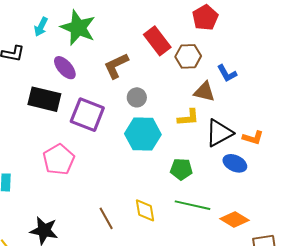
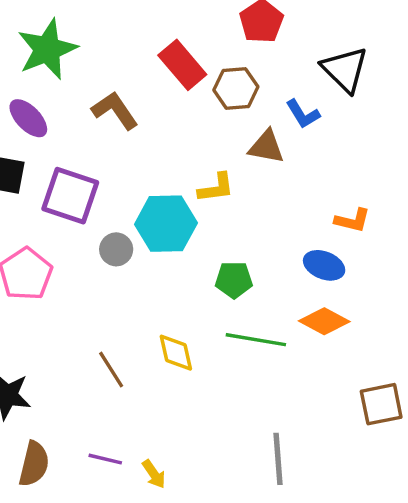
green star: (78, 28) -> (47, 49), turned 30
brown L-shape: (116, 66) -> (115, 110), turned 84
gray circle: (137, 97) -> (116, 249), moved
yellow L-shape: (188, 118) -> (216, 188), moved
black triangle: (219, 133) -> (345, 69), moved, turned -44
orange diamond: (234, 219) -> (324, 321), moved

